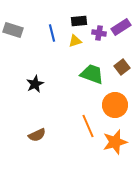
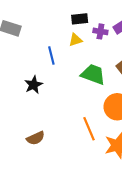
blue line: (52, 33) -> (51, 56), moved

